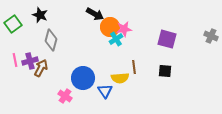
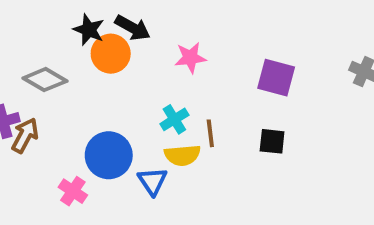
black star: (40, 15) -> (89, 30), moved
orange circle: (110, 27) -> (111, 54), moved
cyan cross: (116, 39) -> (174, 119), moved
gray diamond: (51, 40) -> (45, 80), turned -75

